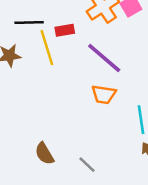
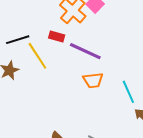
red rectangle: (65, 30) -> (57, 36), moved, turned 42

